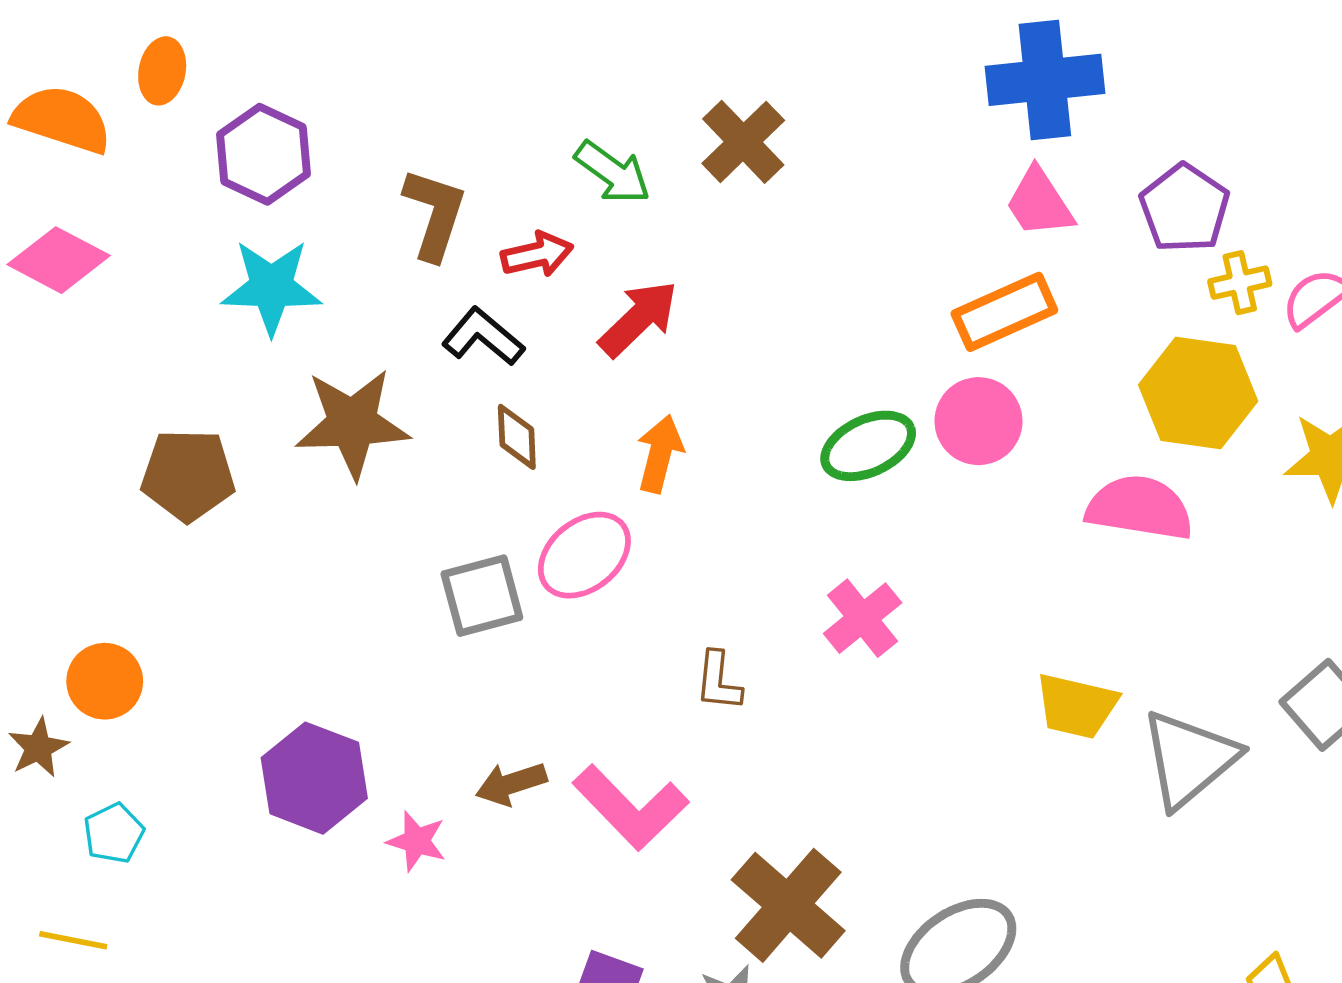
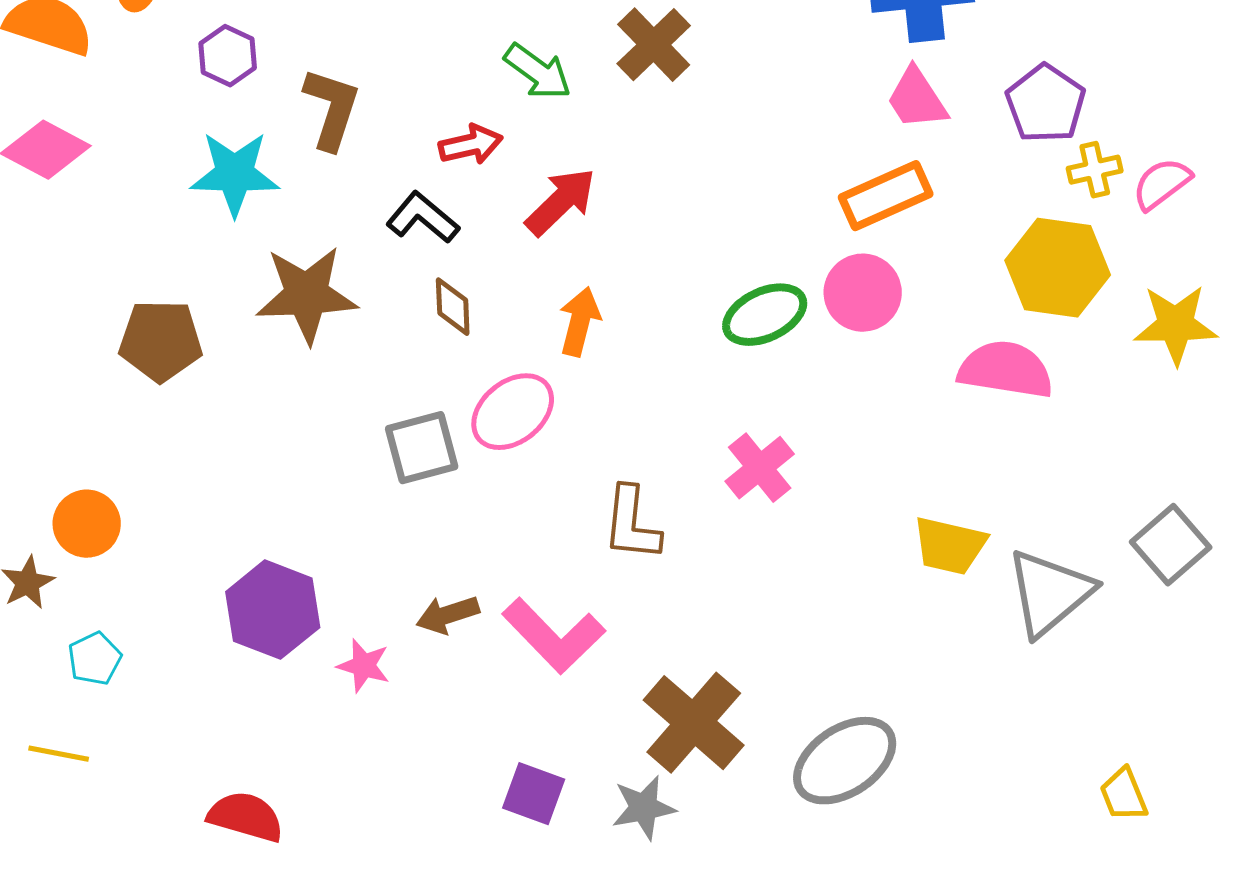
purple hexagon: (263, 154) -> (228, 56), size x0.7
brown L-shape: (435, 214) -> (332, 109), moved
brown L-shape: (718, 681) -> (632, 524), size x1.4

